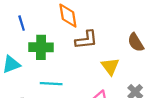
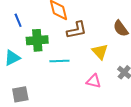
cyan line: (51, 84) -> (59, 61), moved

